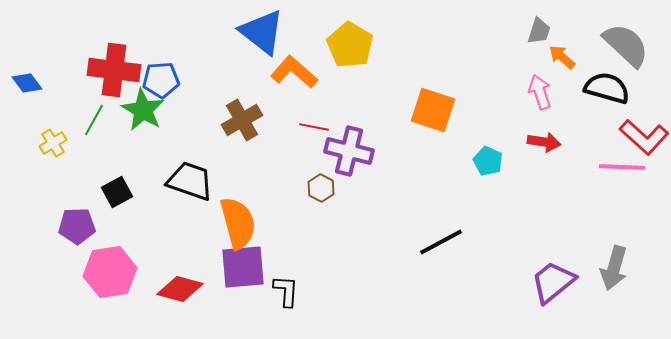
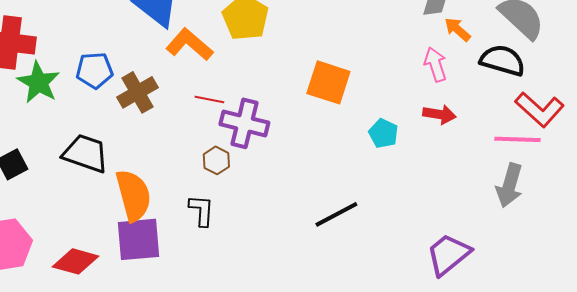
blue pentagon: (161, 80) -> (94, 70), moved
gray arrow: (614, 268) -> (509, 185), moved
black L-shape: (286, 291) -> (201, 210), moved

